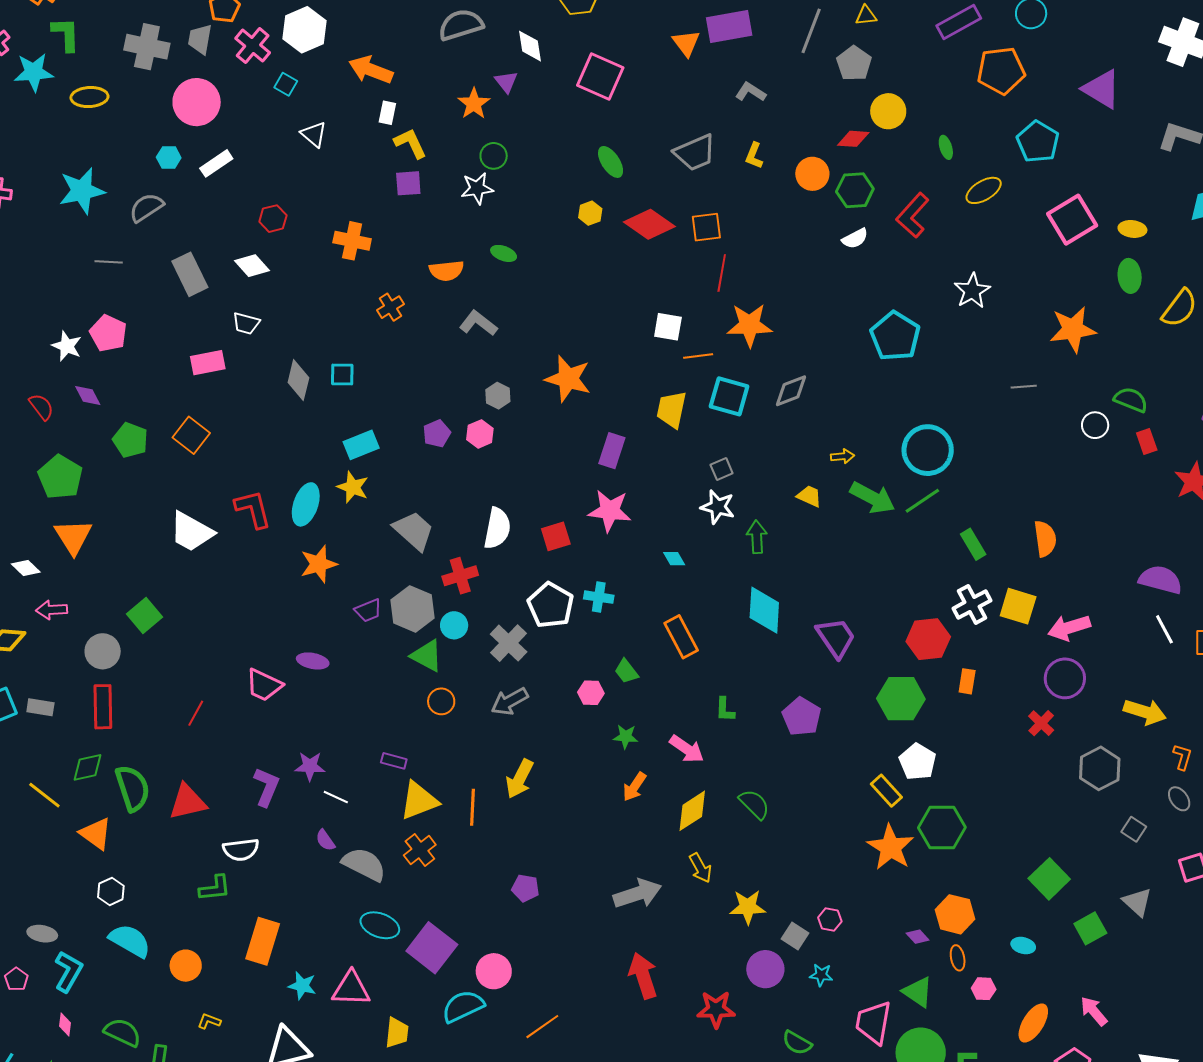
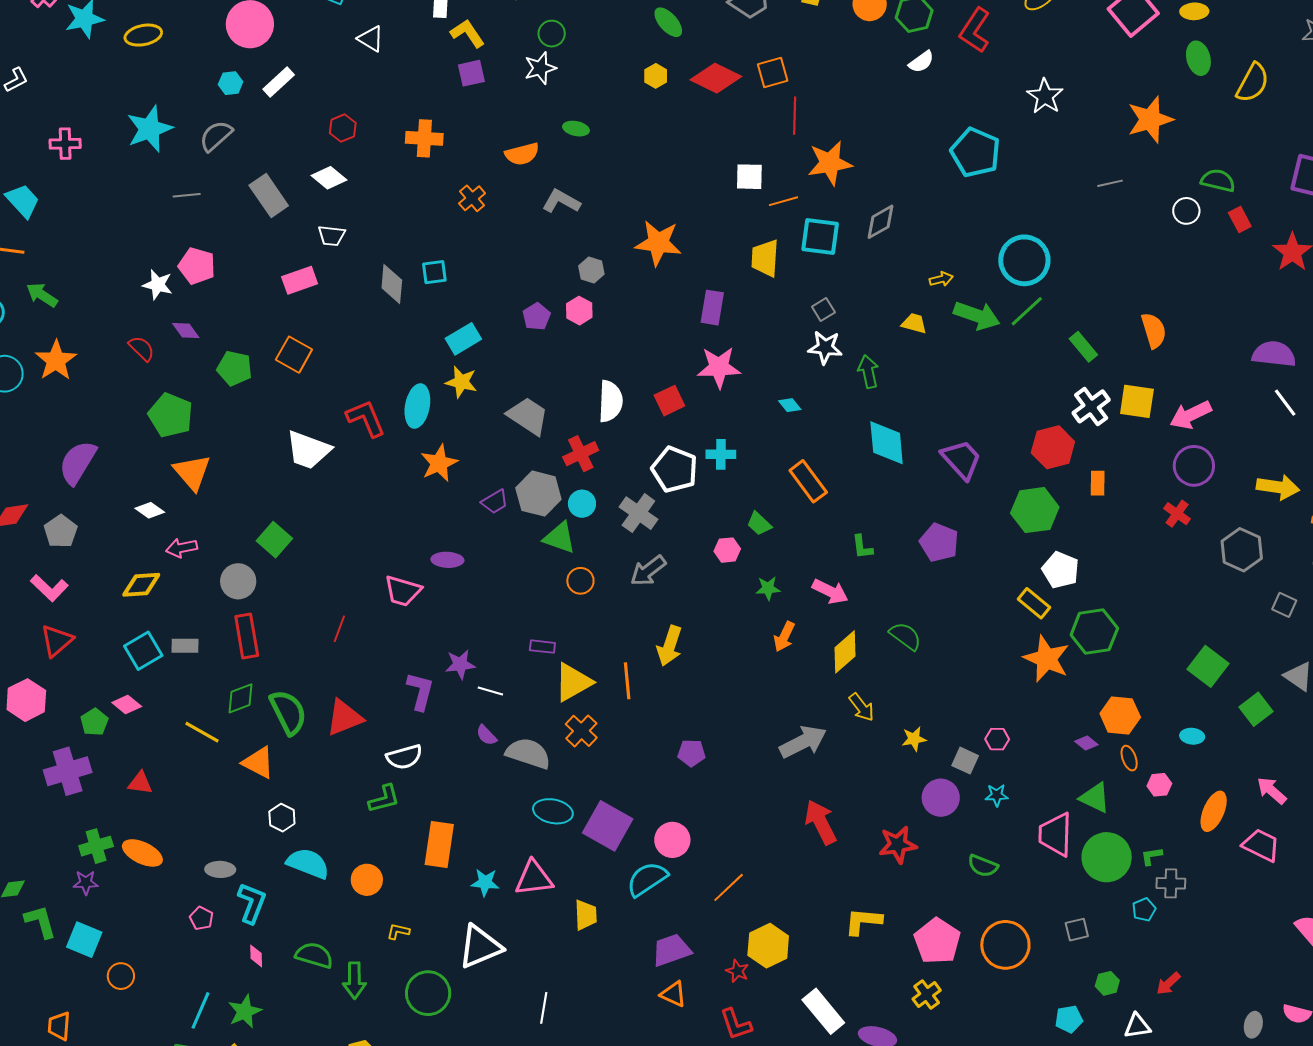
yellow star: (748, 907) -> (914, 739), size x0.7

